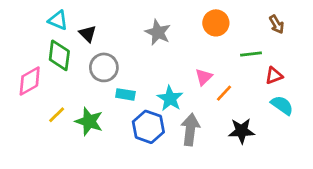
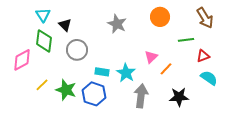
cyan triangle: (58, 20) -> (43, 15), turned 35
brown arrow: (277, 24) -> (205, 18), size x1.5
cyan rectangle: (125, 94) -> (102, 72), moved
blue hexagon: (148, 127) -> (94, 94), moved

